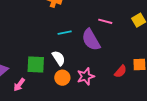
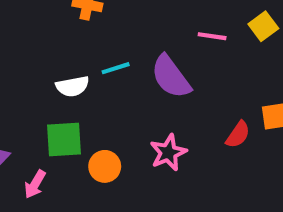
pink line: (105, 21) -> (212, 36), moved
white semicircle: (59, 58) -> (73, 86), moved, turned 119
orange circle: (62, 78) -> (105, 166), moved

